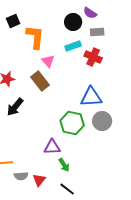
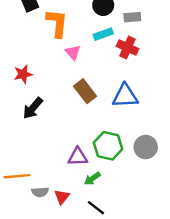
brown rectangle: (40, 81) -> (85, 91), moved
gray circle: (102, 121) -> (146, 147), moved
green hexagon: (72, 123) -> (108, 146), moved
green arrow: (64, 165) -> (92, 179), turned 88

